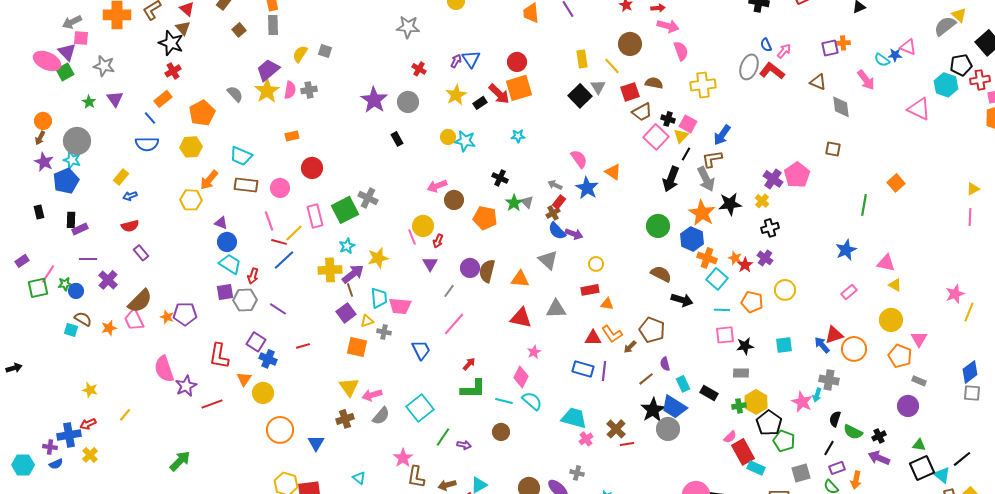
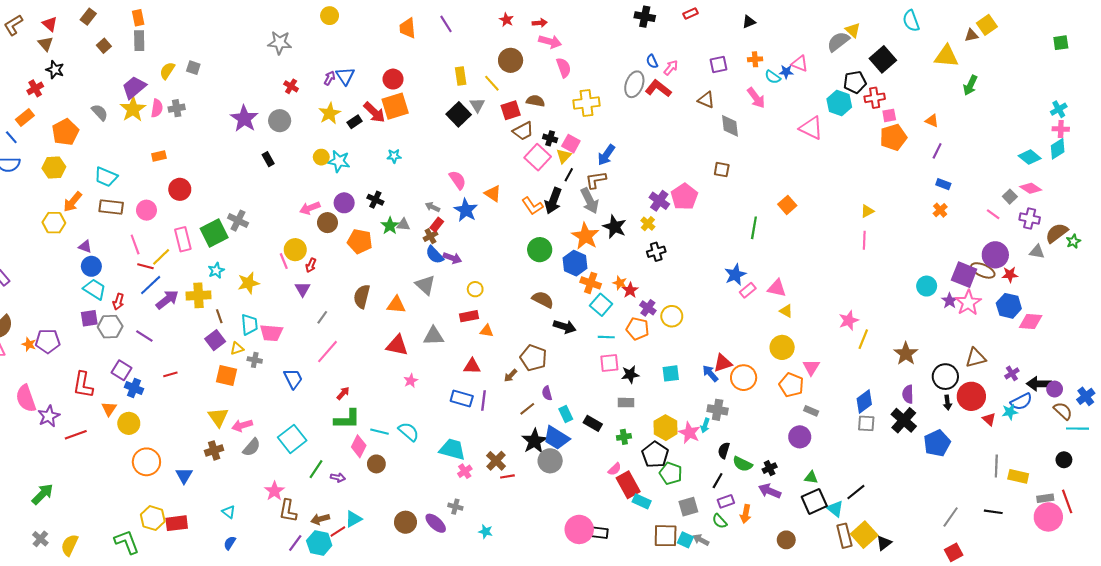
black star: (171, 43) -> (55, 70), moved, size x0.7
orange cross: (843, 43) -> (755, 59), moved
gray triangle: (527, 202) -> (403, 225), turned -40
black star: (730, 204) -> (615, 227), turned 30
purple cross: (765, 258) -> (648, 308), moved
purple circle: (470, 268) -> (344, 203), moved
purple arrow: (353, 274) -> (167, 300), moved
pink rectangle: (849, 292) -> (748, 290), moved
orange L-shape: (612, 334) -> (532, 206), moved
pink diamond: (521, 377) -> (359, 446), moved
yellow hexagon: (756, 402) -> (666, 428), moved

